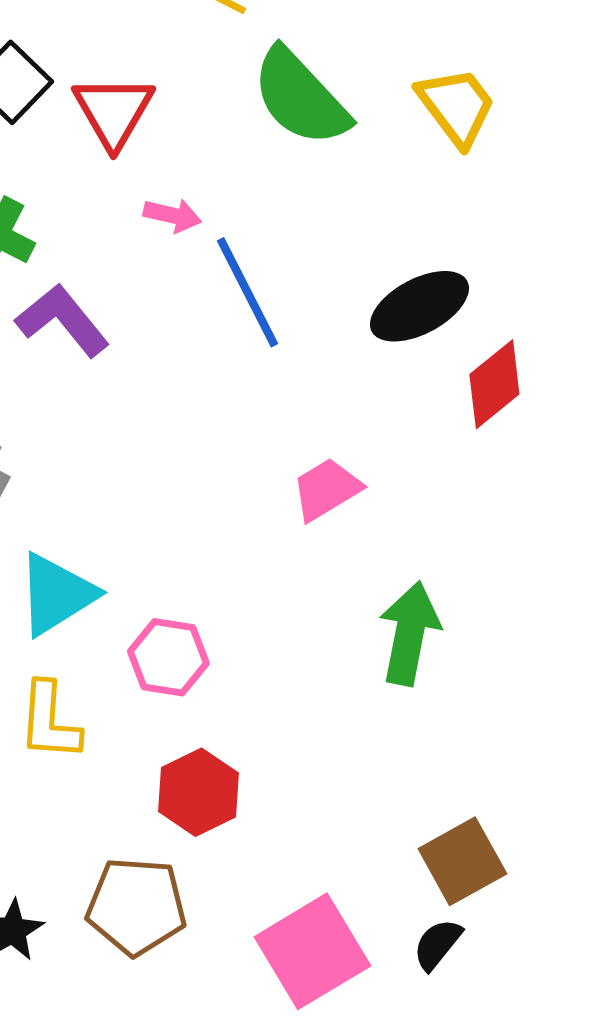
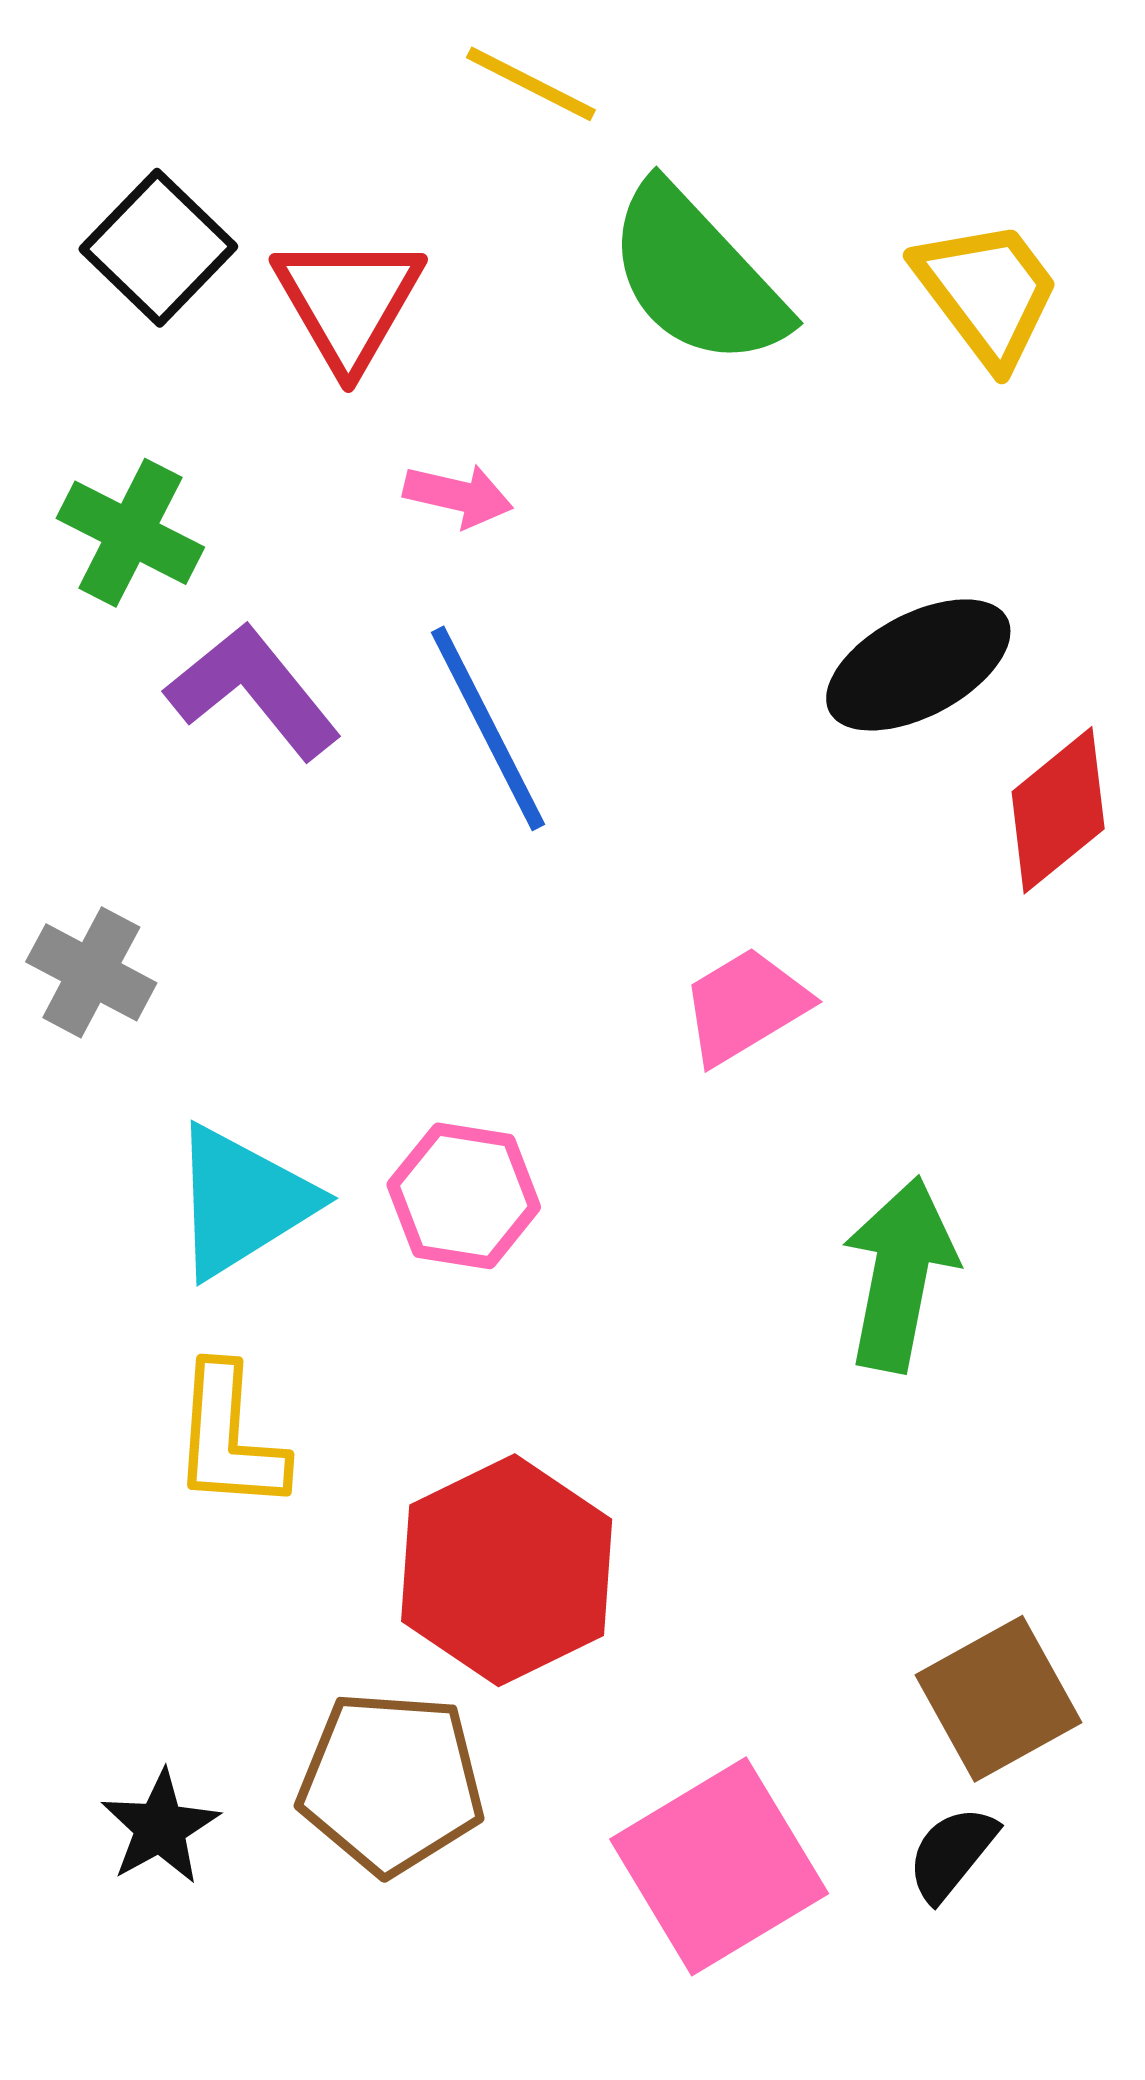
blue line: (247, 292) -> (488, 728), moved
pink hexagon: (168, 657) -> (464, 1196), moved
red hexagon: (198, 792) -> (507, 1570), size x1.4

